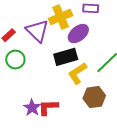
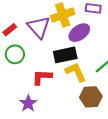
yellow L-shape: (77, 73) -> (76, 72), turned 95
red L-shape: (48, 107) -> (42, 77), moved

